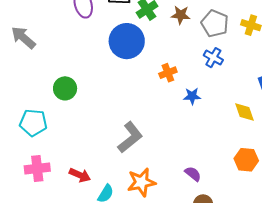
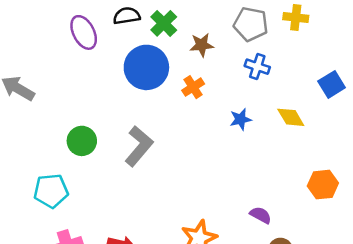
brown star: (181, 15) -> (202, 45), moved
orange cross: (168, 73) -> (193, 87), moved
yellow diamond: (244, 112) -> (291, 117), moved
gray L-shape: (130, 137) -> (139, 146), moved

